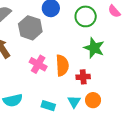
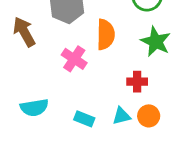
orange semicircle: (62, 65) -> (106, 35), moved
cyan triangle: (74, 102) -> (121, 116), turned 40

